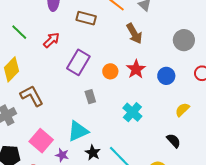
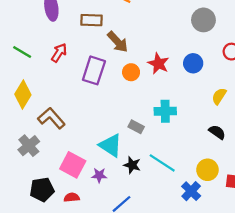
brown arrow: (134, 34) -> (118, 42), moved
gray rectangle: (90, 97) -> (136, 127), moved, turned -32
cyan cross: (132, 112) -> (165, 111), turned -30
cyan triangle: (78, 131) -> (111, 145), turned -50

